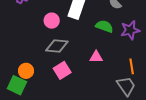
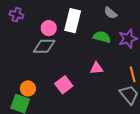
pink circle: (52, 21) -> (49, 28), moved
gray diamond: (57, 46) -> (44, 46), moved

